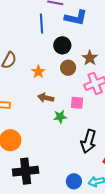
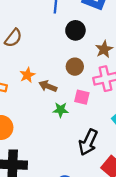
brown circle: (68, 68) -> (75, 67), moved
orange star: (38, 72) -> (27, 75), moved

